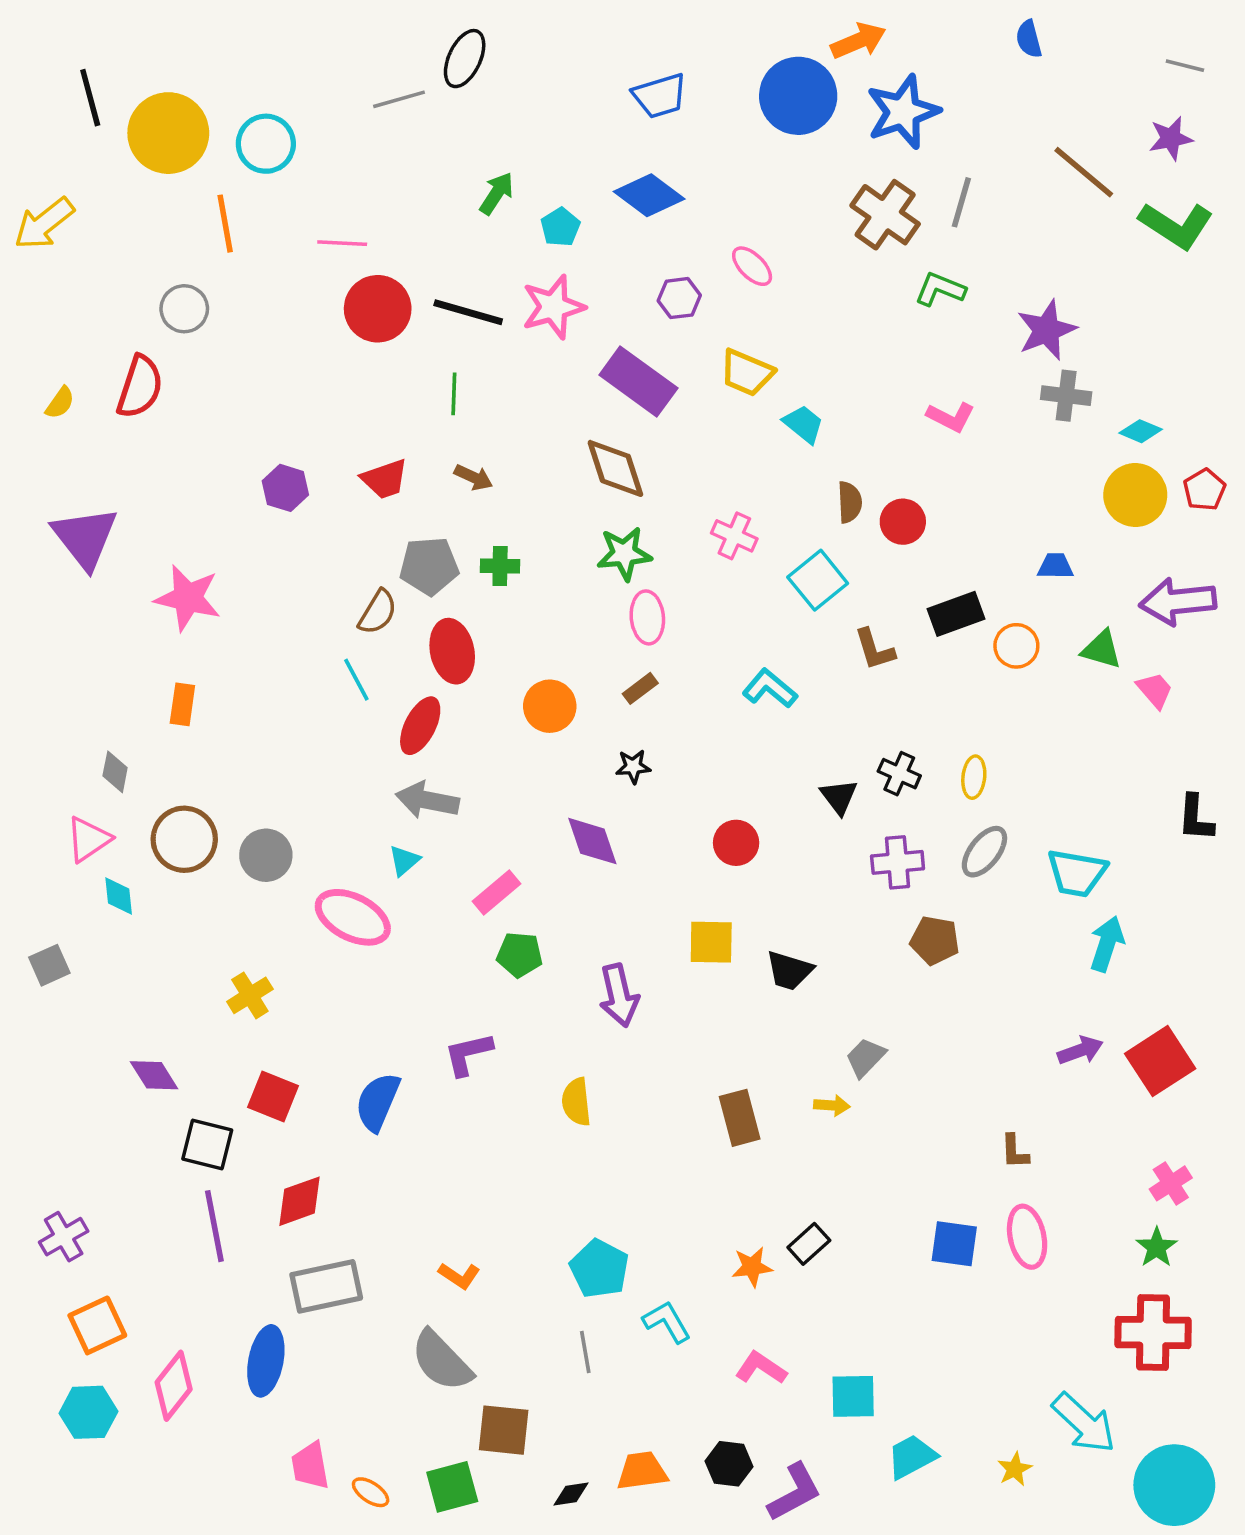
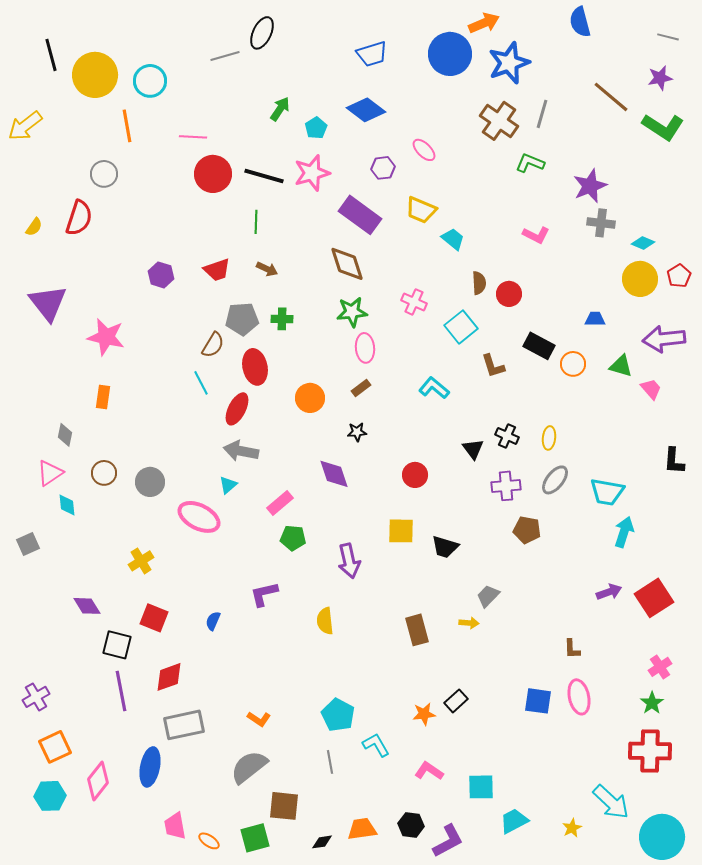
blue semicircle: (1029, 39) -> (580, 22), size x1.4
black rectangle: (956, 614) -> (539, 346), turned 48
brown circle: (184, 839) -> (104, 473), size x0.7
blue semicircle: (378, 1102) -> (213, 621), size x0.6
gray semicircle: (442, 1361) -> (249, 767), turned 96

